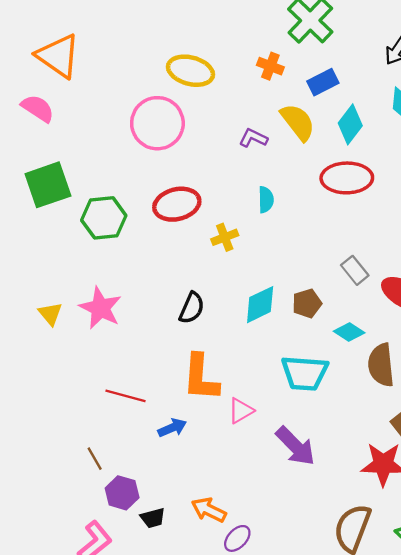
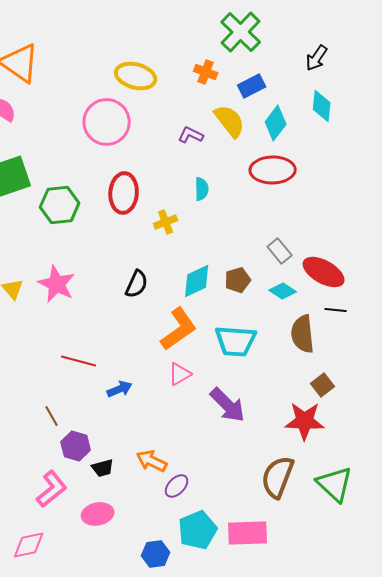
red ellipse: (177, 204) -> (124, 193), turned -72
cyan diamond: (349, 332) -> (283, 291), moved
orange L-shape: (201, 378) -> (179, 329), moved, turned -129

